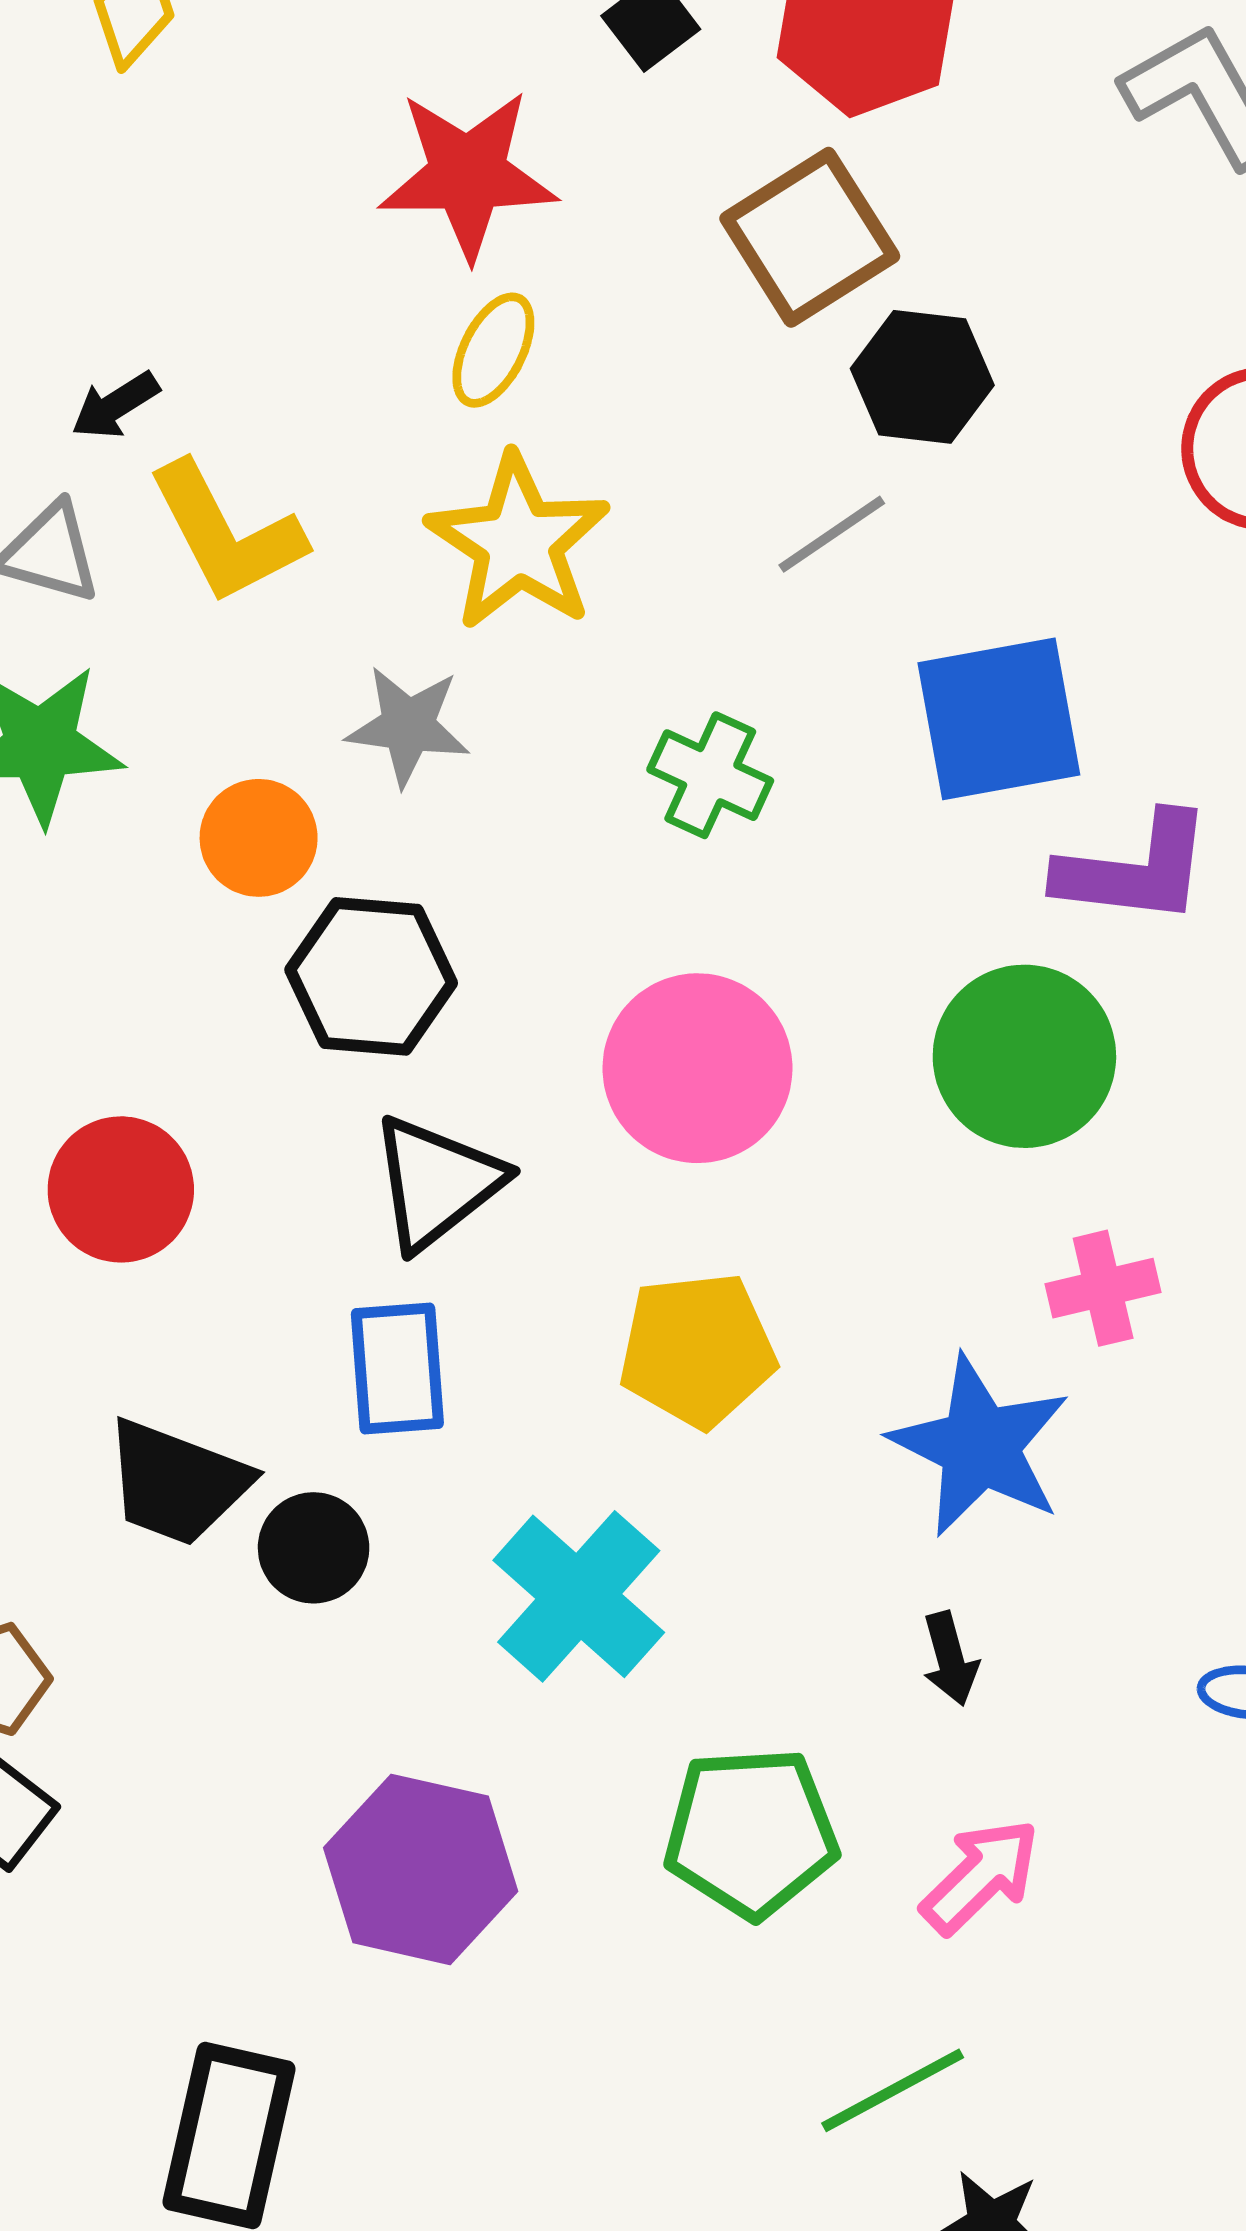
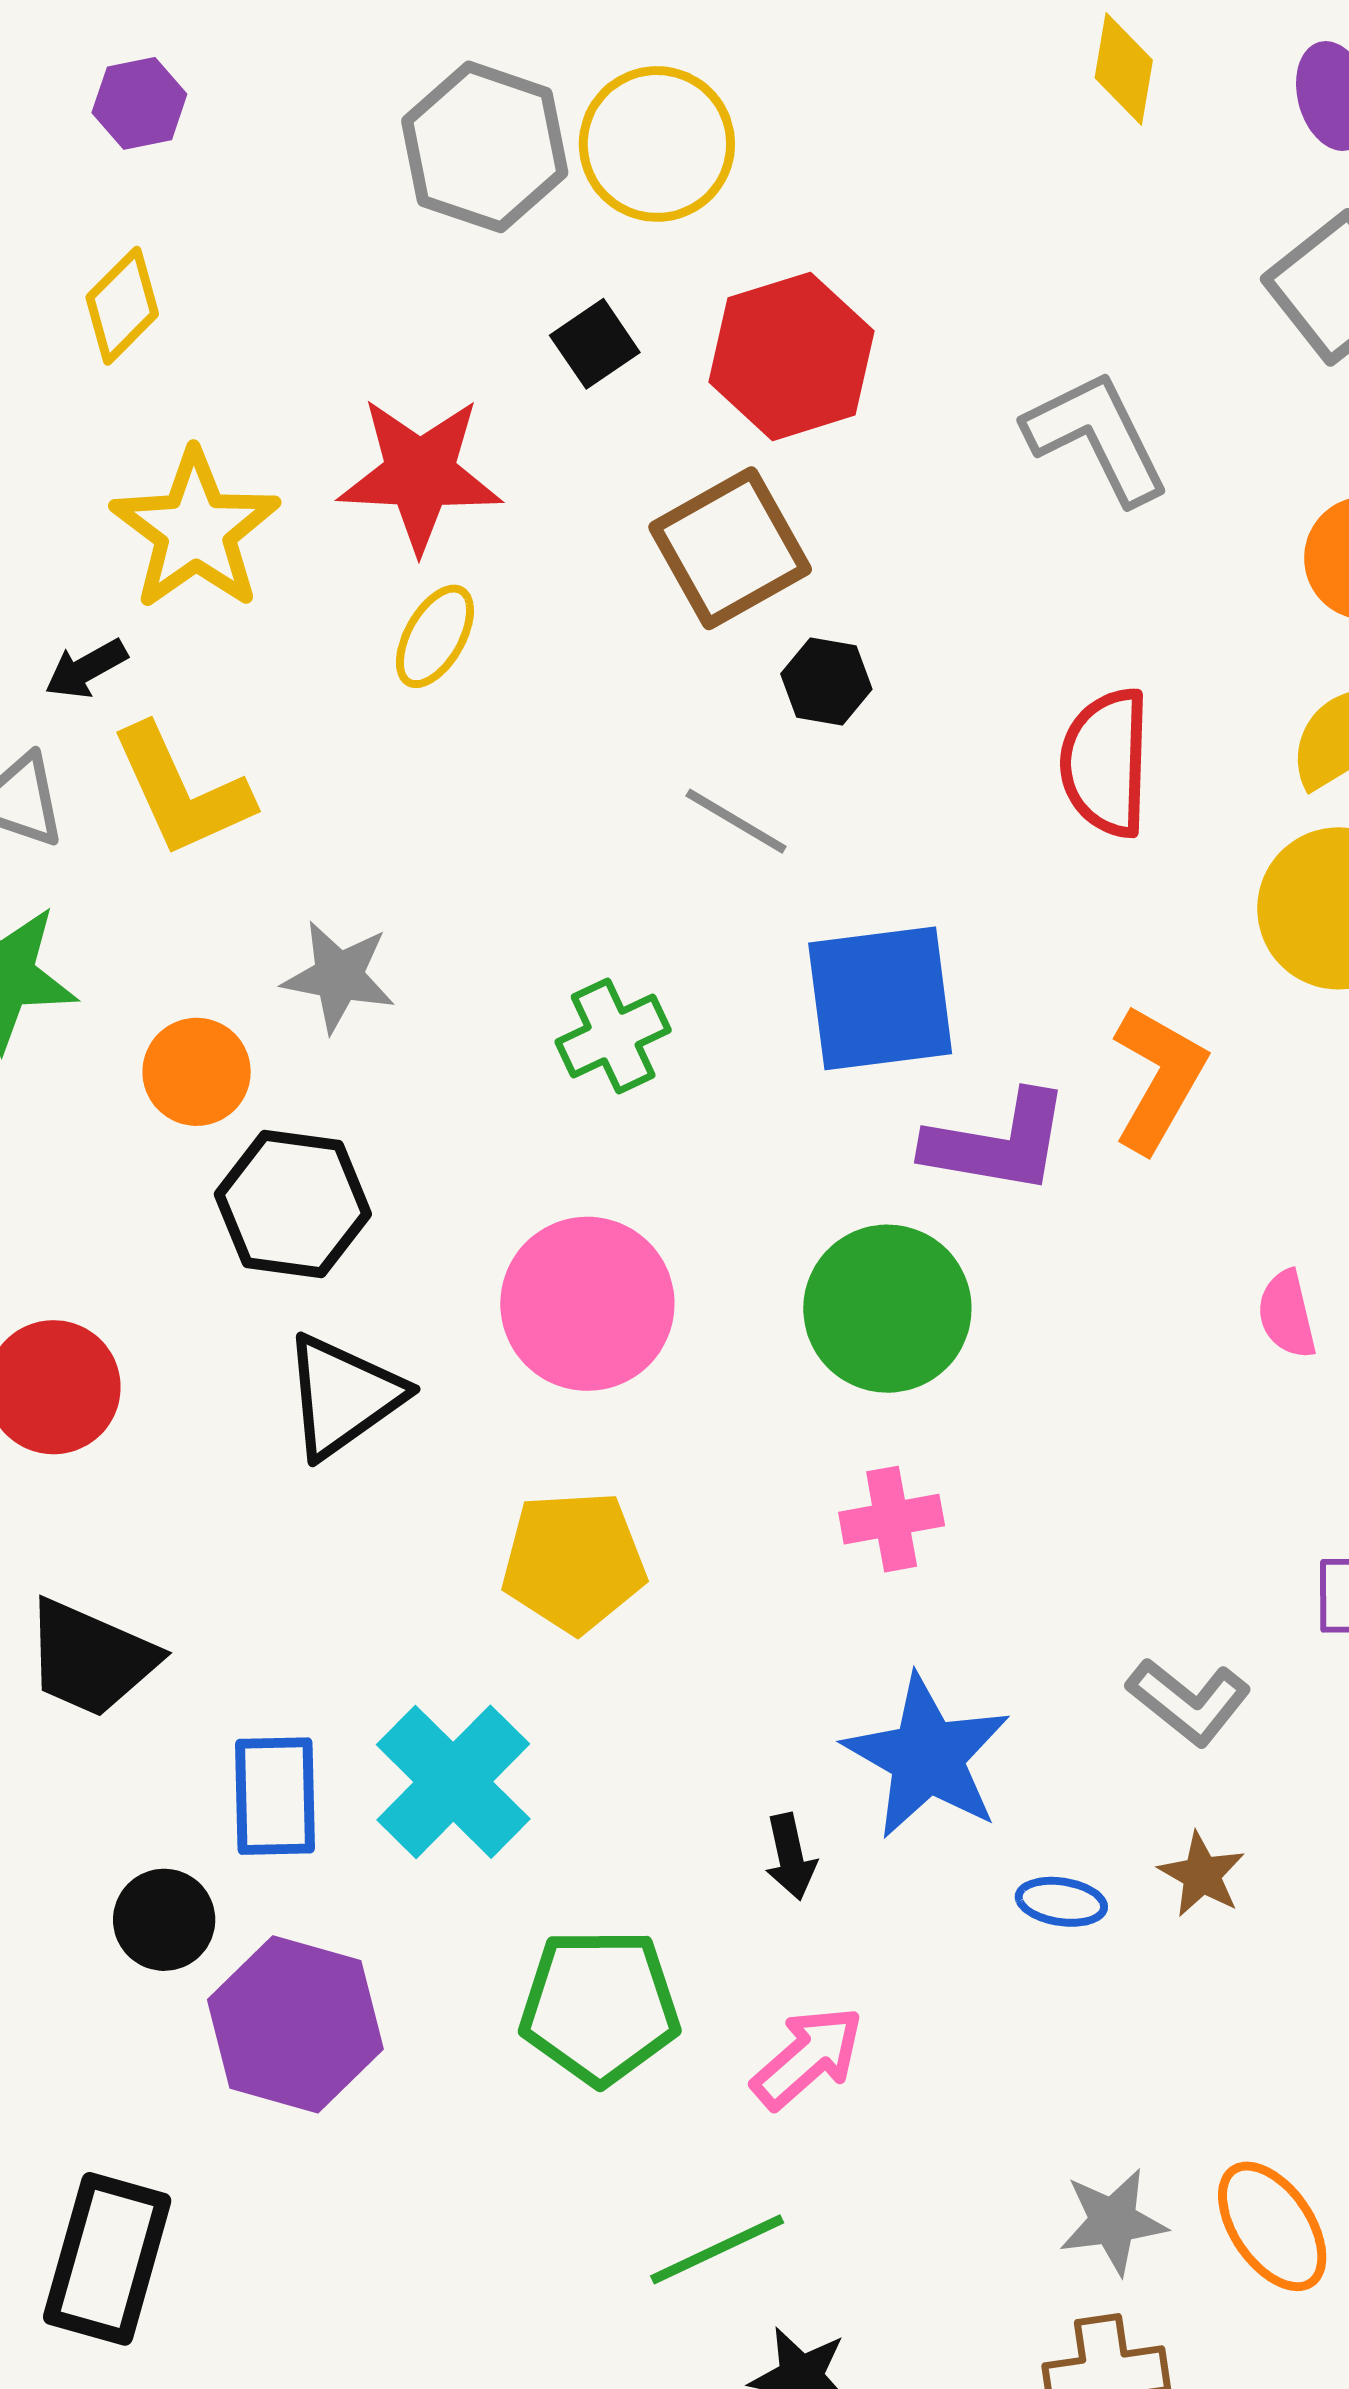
black hexagon: (922, 377) -> (826, 681), size x0.7
gray line: (832, 534) -> (736, 821), turned 62
yellow star: (518, 542) -> (195, 530), moved
green cross: (710, 775) -> (613, 1036), turned 37
pink cross: (1103, 1288) -> (892, 1519), moved
blue rectangle: (397, 1368) -> (275, 1796), moved
blue star: (980, 1446) -> (927, 1757), moved
black circle: (314, 1548) -> (164, 1920), moved

